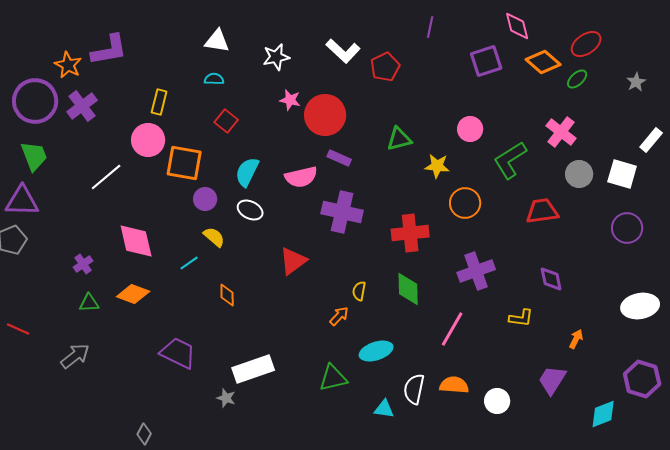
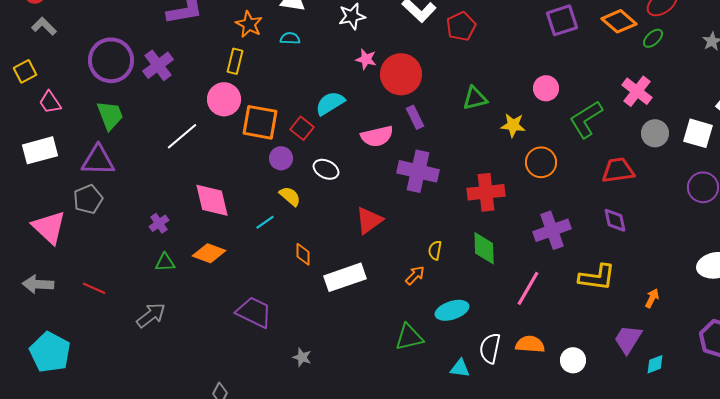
orange star: (68, 65) -> (249, 24), moved
red square: (226, 121) -> (302, 128), moved
purple rectangle: (339, 158) -> (415, 117), turned 40
cyan semicircle: (247, 172) -> (330, 103), moved, turned 32
purple diamond: (551, 279) -> (615, 220), moved
yellow L-shape: (521, 318) -> (597, 277), size x1.5
white rectangle: (253, 369) -> (345, 277), moved
cyan diamond: (603, 414) -> (655, 364), moved, size x0.7

